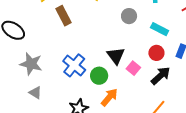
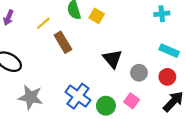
gray circle: (129, 16) -> (139, 73), moved
black triangle: (116, 56) -> (112, 59), moved
pink square: (133, 68) -> (132, 101), moved

